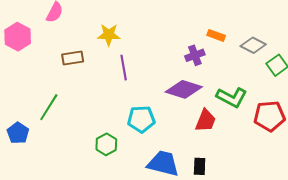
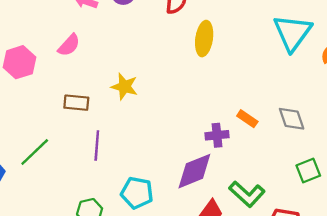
gray diamond: (253, 45) -> (292, 119), moved, turned 30
purple line: (124, 68) -> (97, 145), moved
purple diamond: (184, 89) -> (194, 171), turned -54

